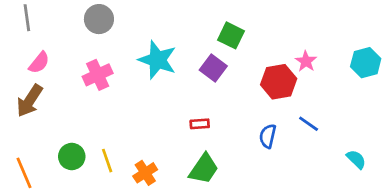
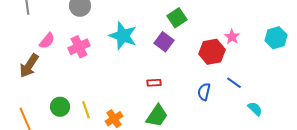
green square: (231, 35) -> (177, 18), turned 30
pink semicircle: (39, 63) -> (47, 41), moved
cyan semicircle: (356, 159) -> (255, 109), moved

